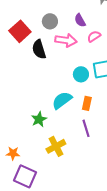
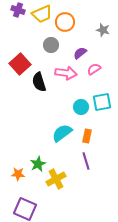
purple semicircle: (80, 20) -> (80, 53), turned 80
gray circle: (50, 21) -> (51, 45), moved
green star: (39, 119) -> (38, 164), moved
orange star: (13, 153) -> (18, 174), moved

